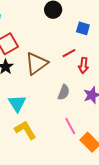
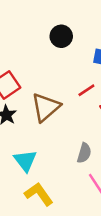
gray semicircle: (64, 92) -> (84, 153), moved

